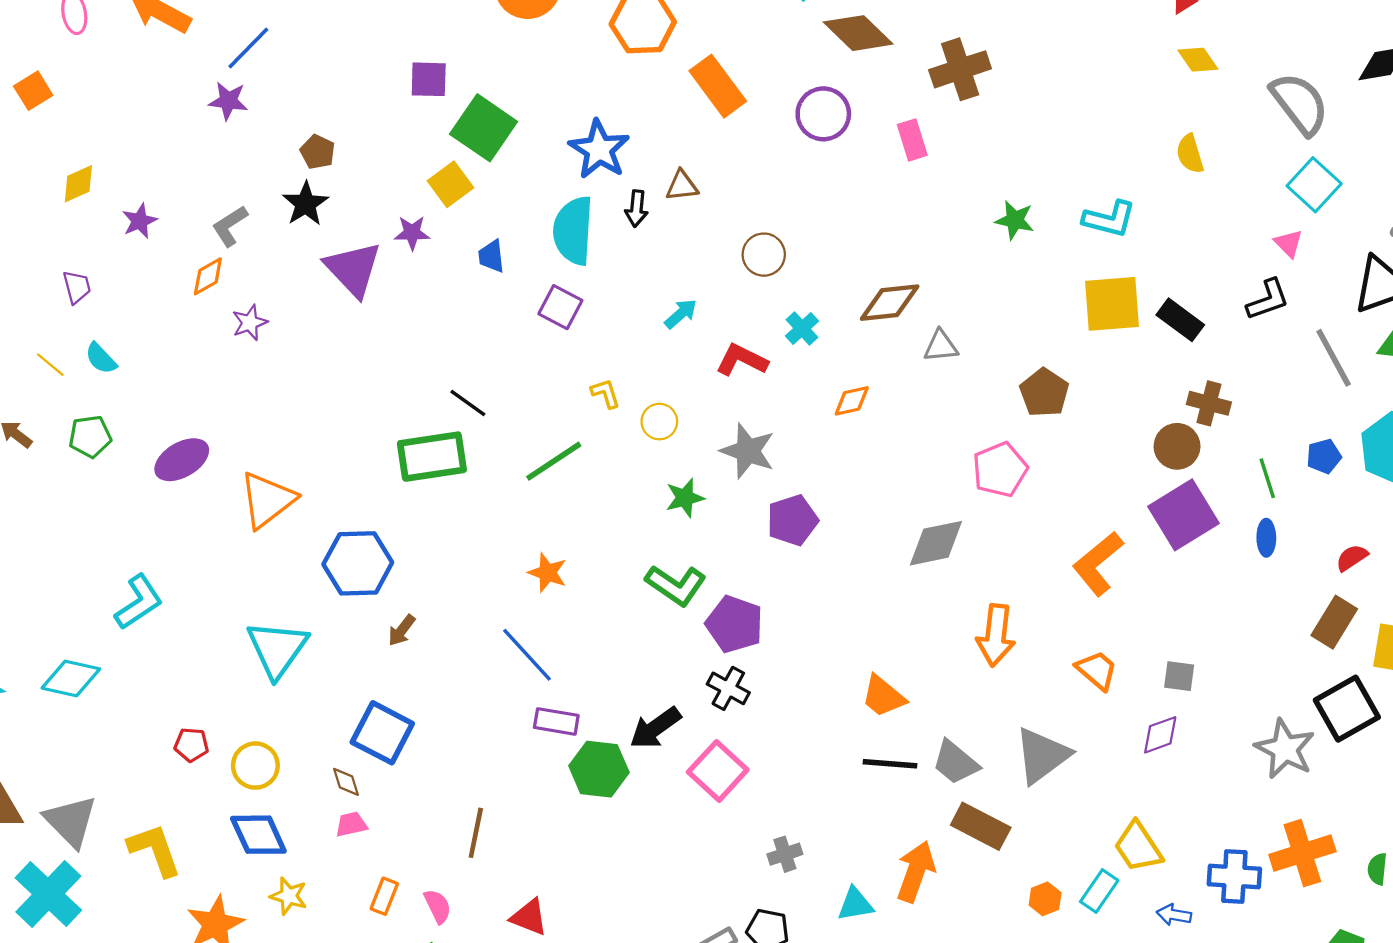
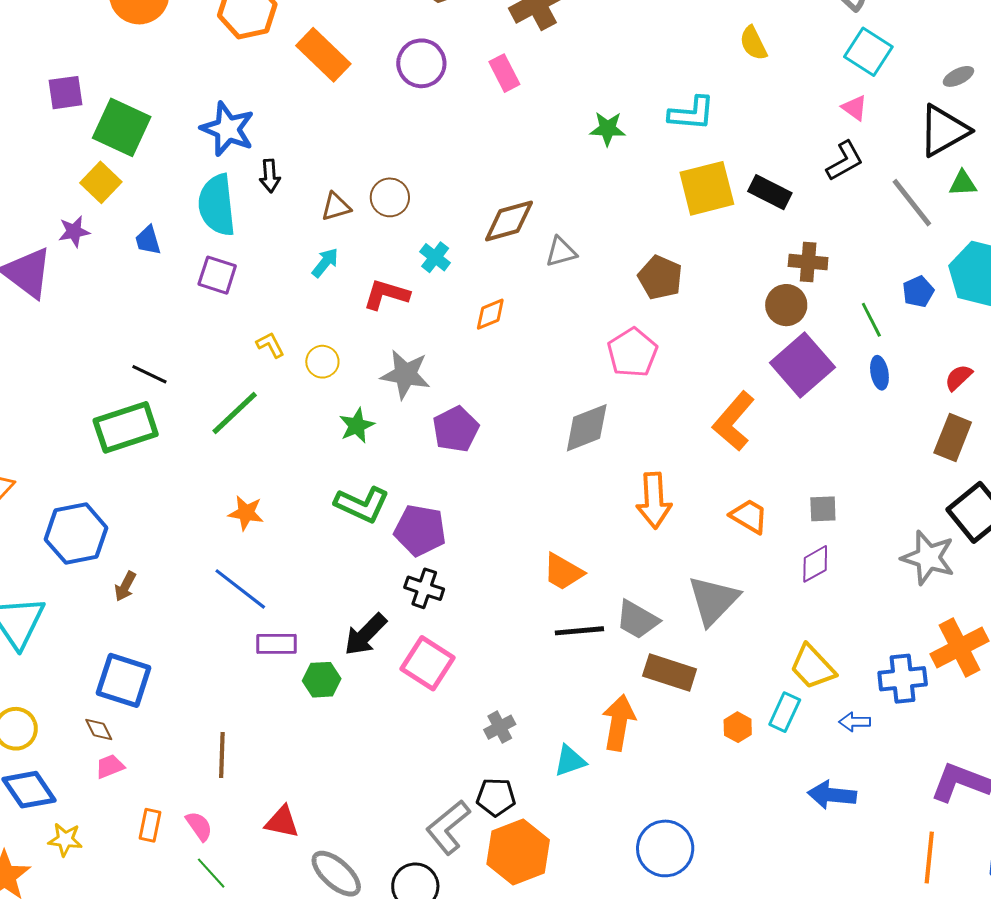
brown triangle: (682, 186) -> (336, 207), moved
green hexagon: (599, 769) -> (322, 680), size x0.7

